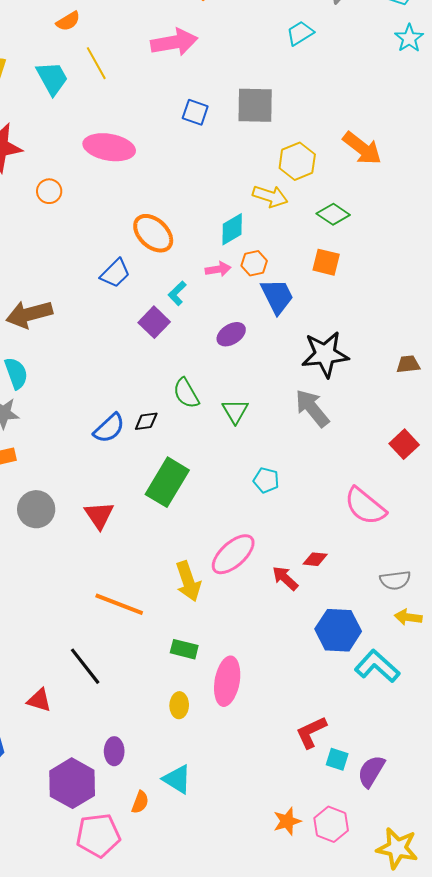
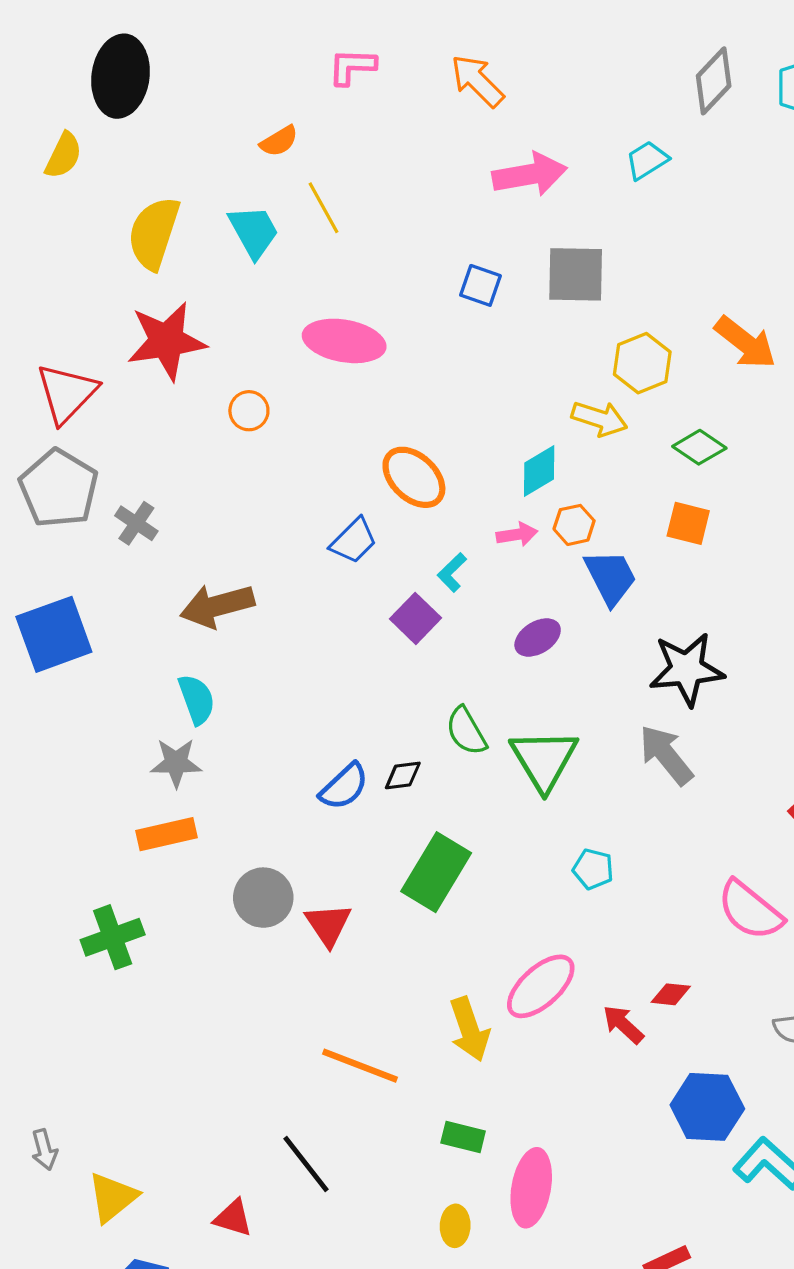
pink arrow: (174, 42) -> (530, 174), moved
green triangle: (235, 411) -> (544, 760), size x1.6
gray circle: (36, 509) -> (263, 898), moved

